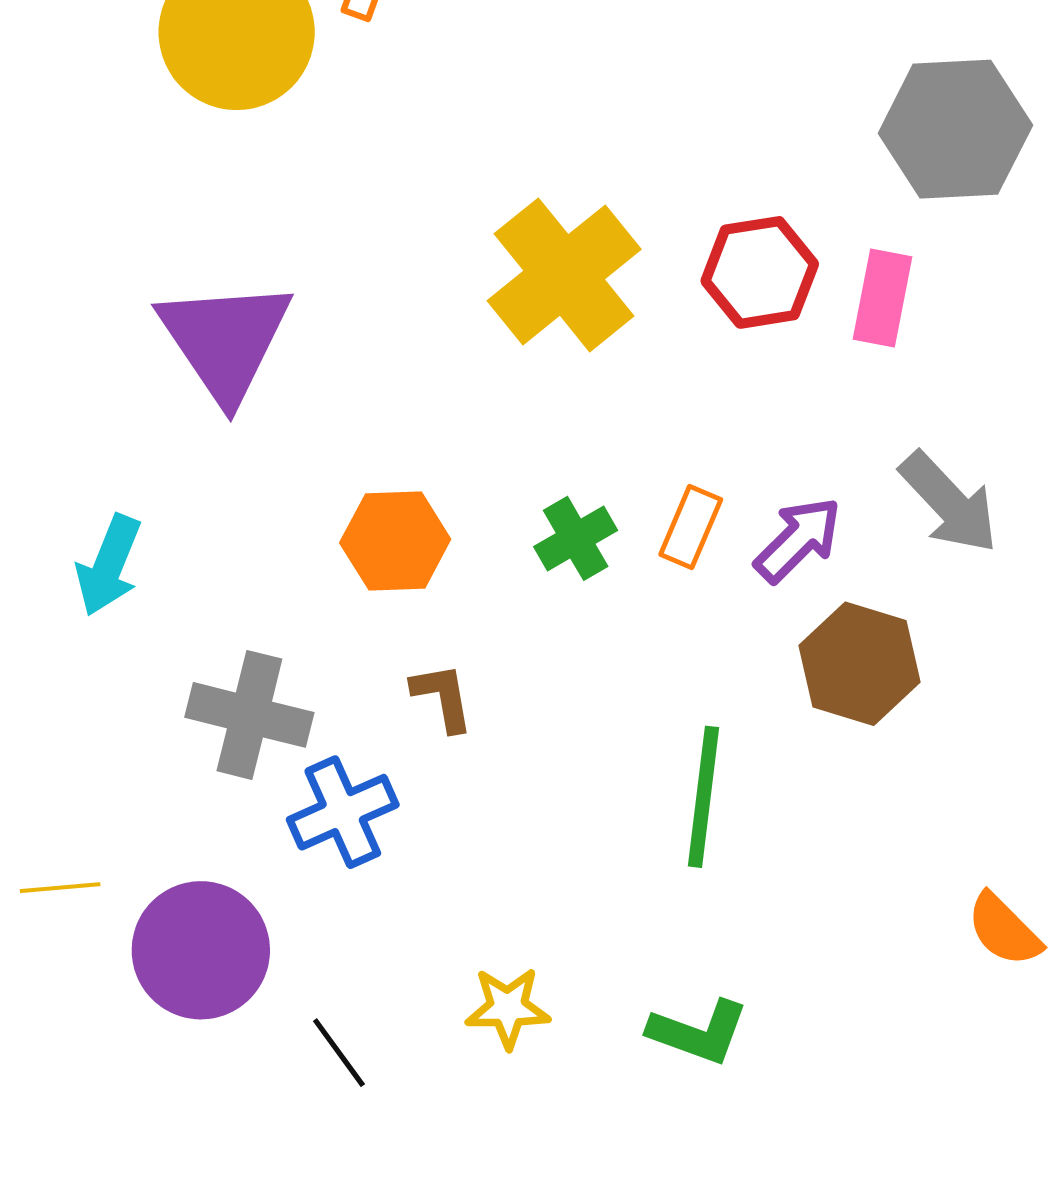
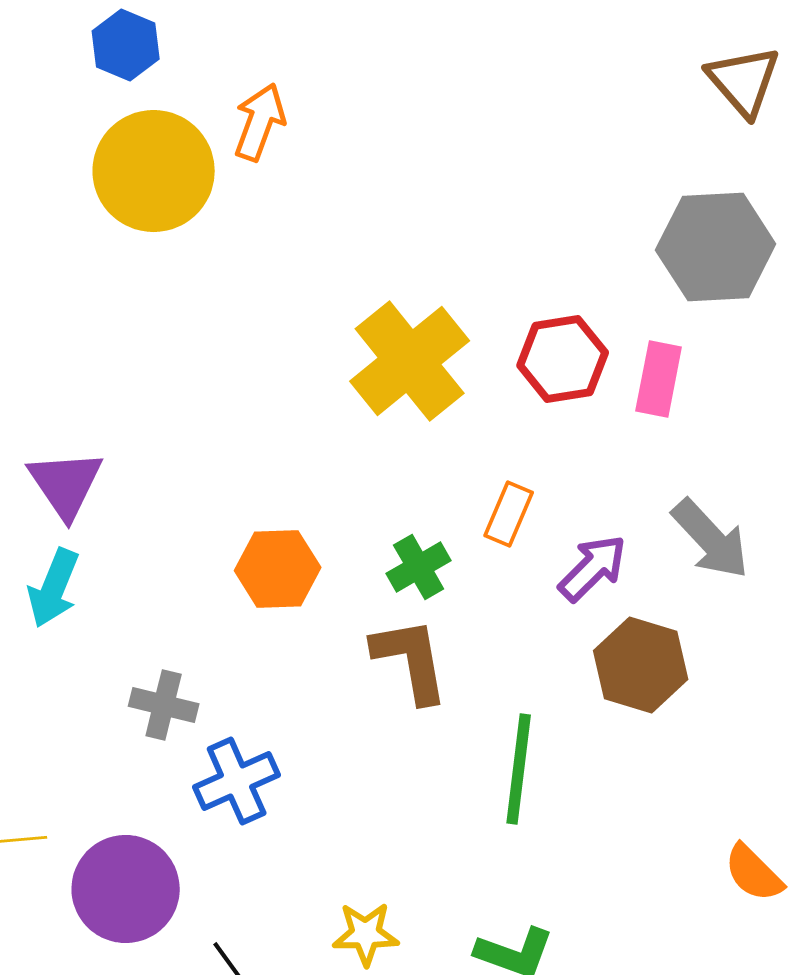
purple triangle: (225, 340) -> (66, 484), moved, size x0.7
orange rectangle: (691, 527) -> (509, 514), moved
brown L-shape: (443, 697) -> (411, 660), moved, size x1.6
gray cross: (249, 715) -> (164, 705), size x0.7

